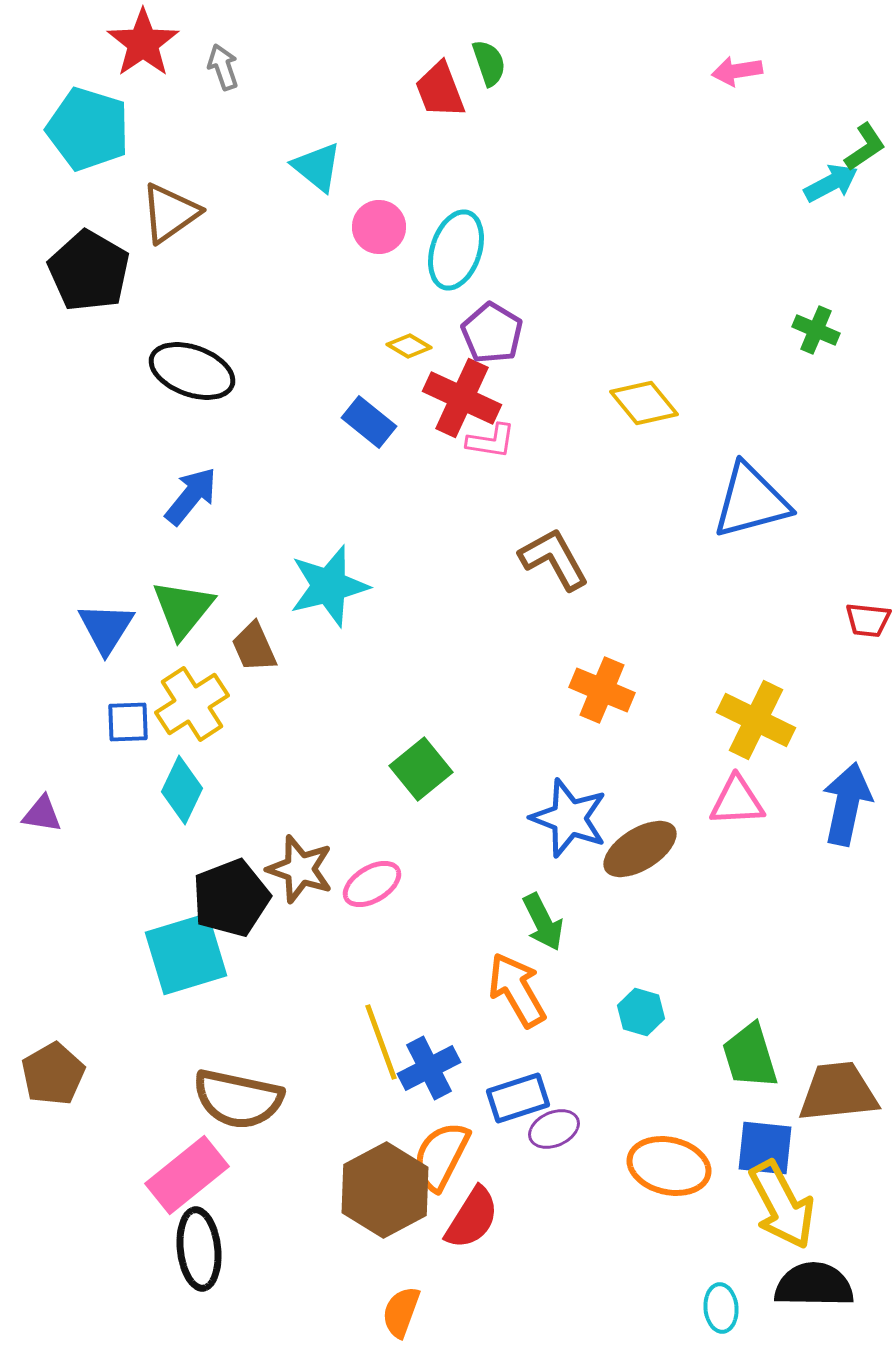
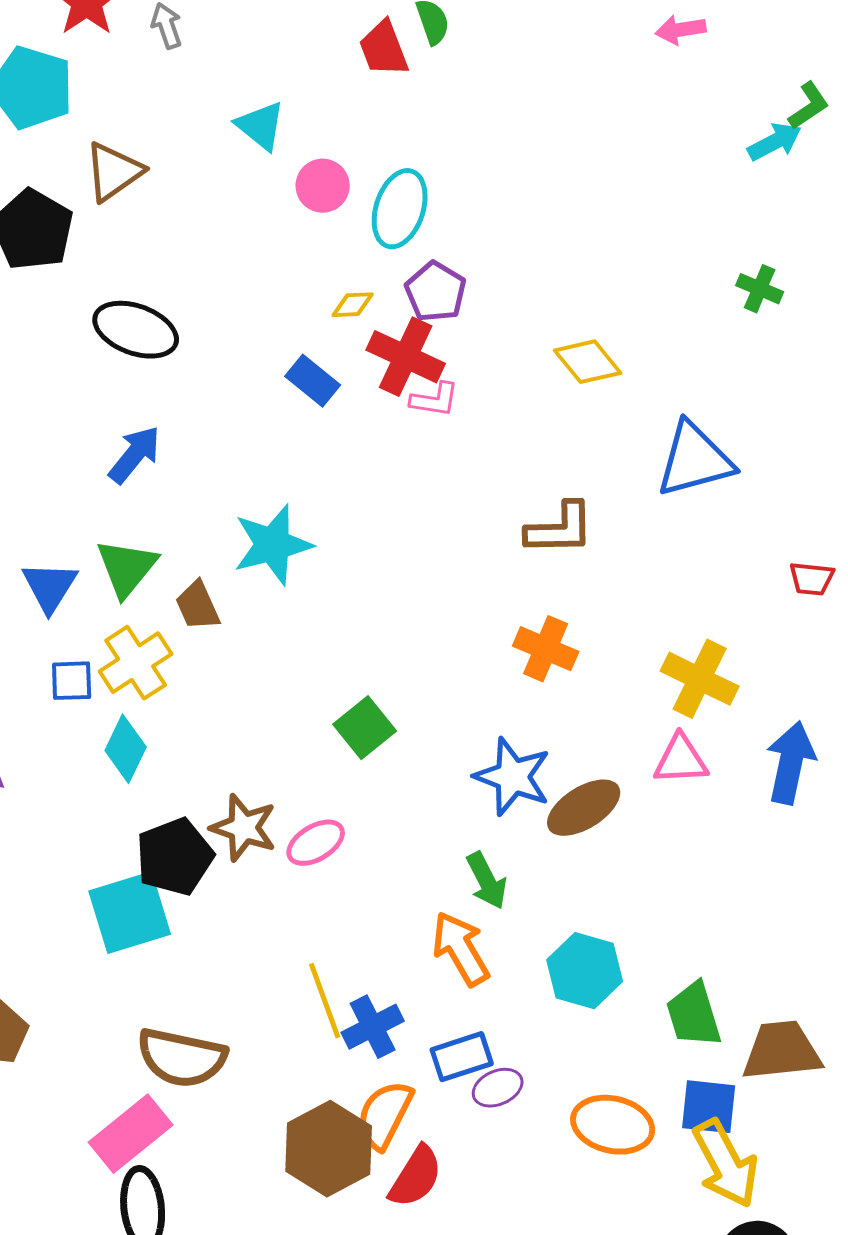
yellow diamond: (409, 346) -> (353, 305), turned -33
brown L-shape: (554, 559) -> (560, 529), moved, turned 118
cyan hexagon: (641, 1012) -> (585, 971), size x1.6

